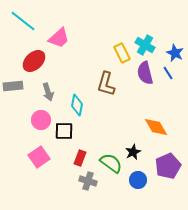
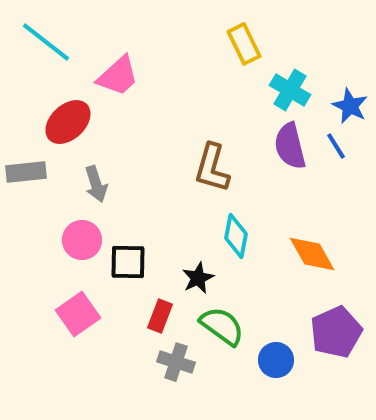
yellow rectangle: (122, 53) -> (244, 44), moved
cyan diamond: (77, 105) -> (236, 236), moved
black star: (133, 152) -> (198, 278), moved

